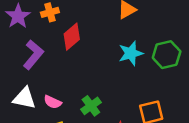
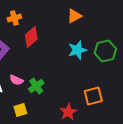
pink semicircle: (53, 102) -> (16, 80), moved
green cross: (91, 106) -> (36, 86), moved

